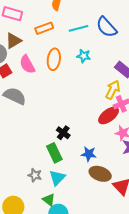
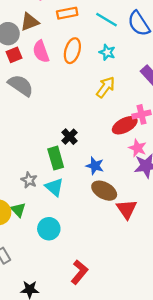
cyan line: (78, 28) -> (106, 20), turned 36
yellow arrow: (113, 90) -> (106, 87), moved
cyan triangle: (57, 178) -> (54, 187), turned -42
green triangle: (49, 200) -> (18, 210), moved

